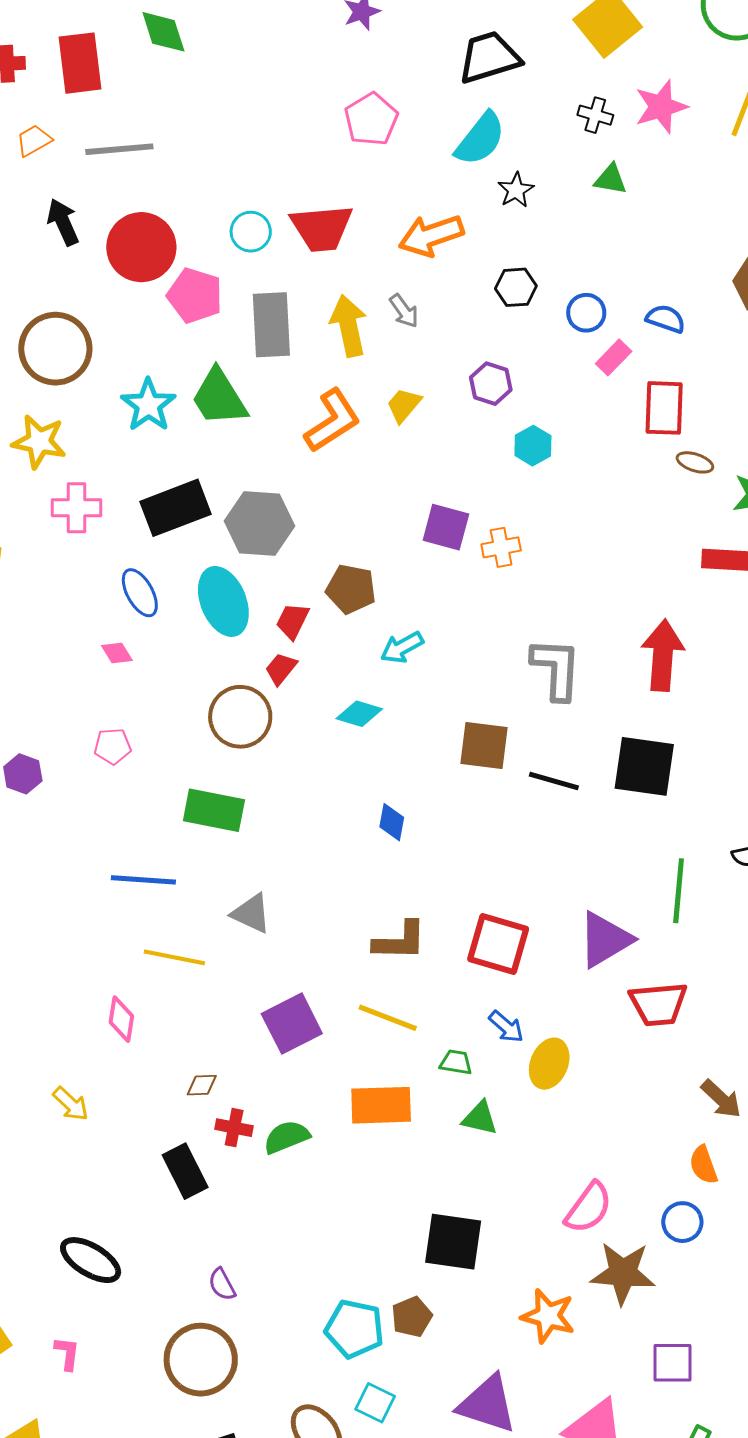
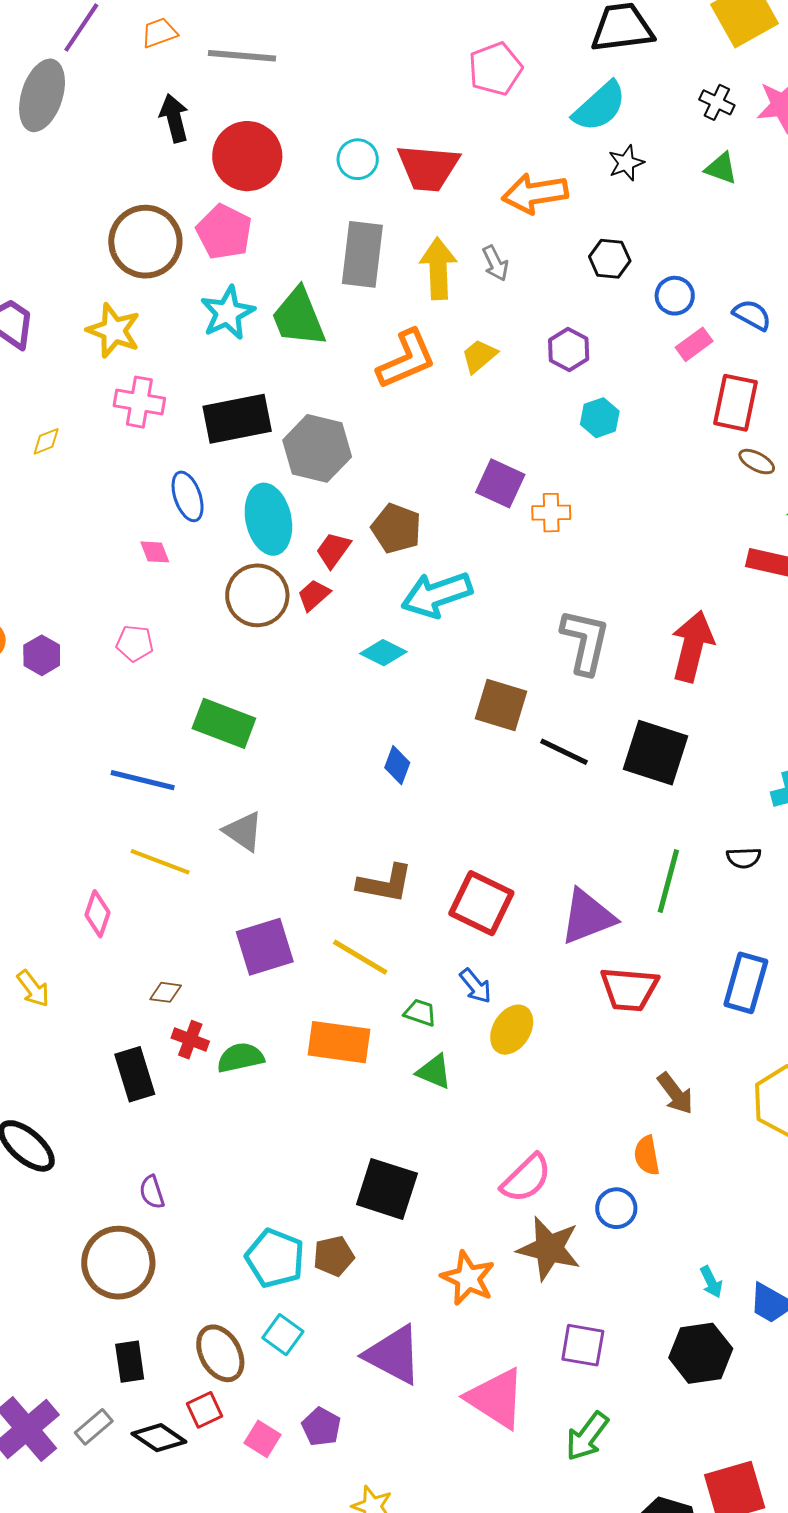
pink pentagon: (195, 296) -> (224, 232), moved
cyan arrow: (402, 647) -> (437, 595), size x1.6
brown circle: (240, 717) -> (257, 595), moved

